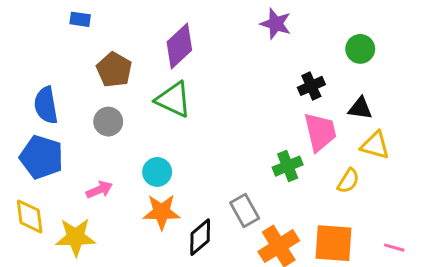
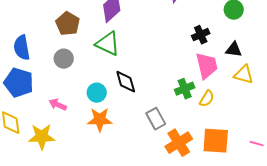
yellow semicircle: (348, 181) -> (207, 99), moved
pink arrow: (99, 190) -> (58, 105), turned -132
black diamond: (200, 237) -> (126, 82), moved, turned -65

